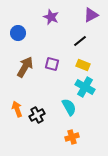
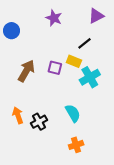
blue circle: (18, 33) -> (12, 31), moved
yellow rectangle: (83, 65) -> (74, 61), moved
cyan cross: (85, 87) -> (90, 77), moved, turned 30

